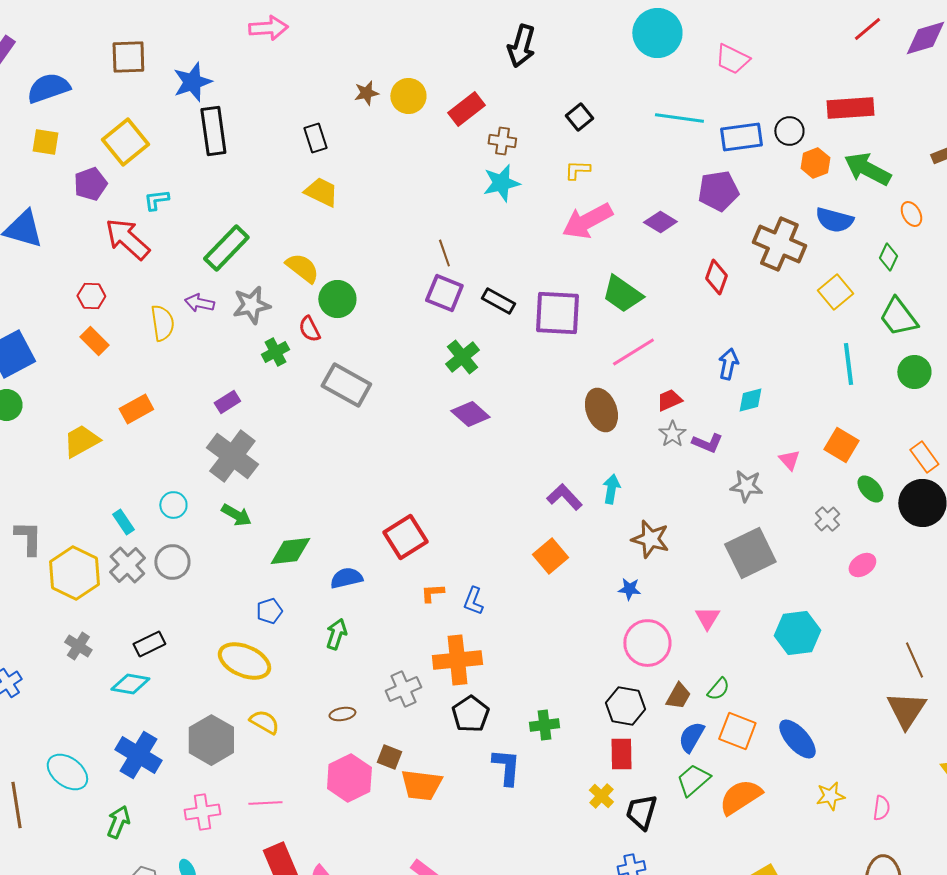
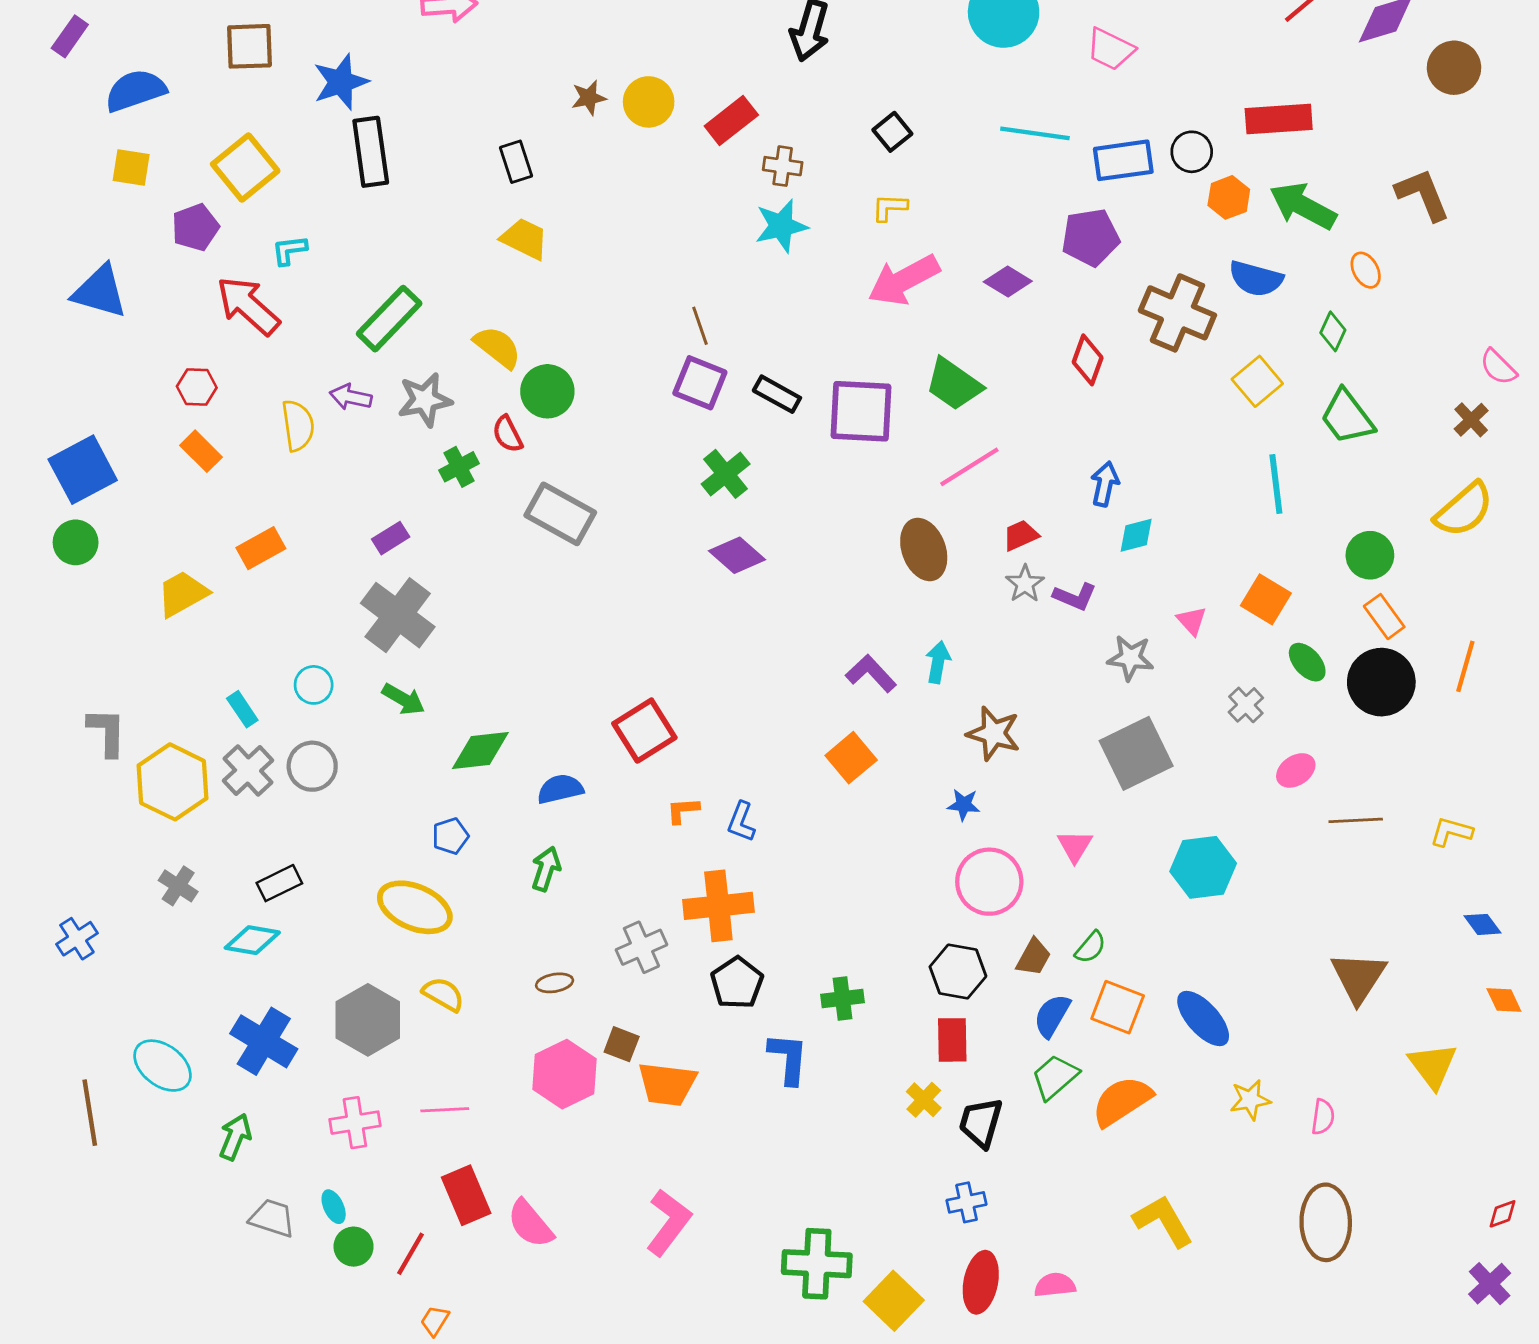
green circle: (914, 372) -> (1370, 555), moved
brown line: (914, 660) -> (1356, 820), moved, turned -69

